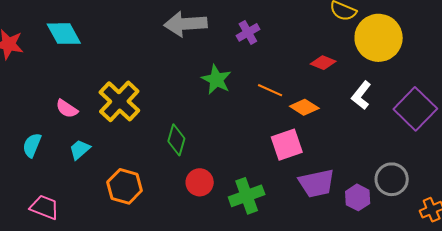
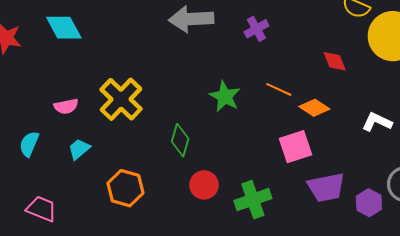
red diamond: (323, 63) -> (335, 61), turned 45
green star: (216, 80) -> (225, 96), moved
white L-shape: (361, 95) -> (377, 122), moved, turned 76
pink semicircle: (67, 109) -> (66, 106), turned -45

